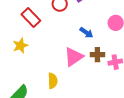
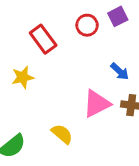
yellow semicircle: (53, 81) -> (62, 134), turned -56

